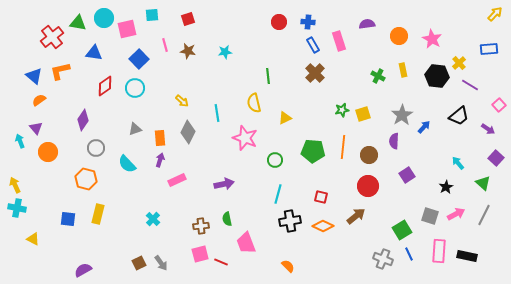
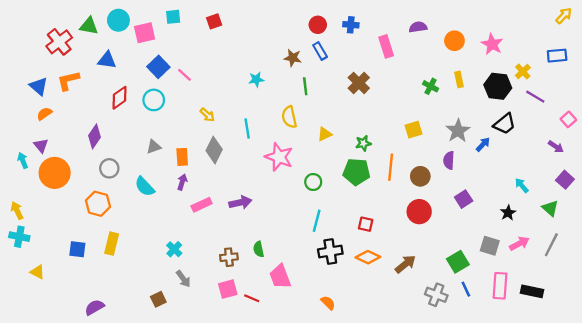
pink line: (165, 45) -> (184, 75), moved, turned -32
blue rectangle: (313, 45) -> (320, 51), moved
brown star: (188, 51) -> (293, 58), moved
cyan star: (225, 52) -> (256, 79), moved
green star: (342, 110) -> (363, 143), moved
black trapezoid: (459, 116) -> (505, 124), moved
orange circle: (48, 152) -> (55, 173), size x1.4
purple arrow: (224, 184) -> (240, 203), moved
brown arrow: (356, 216) -> (405, 264), moved
gray arrow: (161, 263) -> (183, 279), moved

